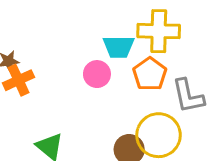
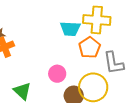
pink circle: (97, 74) -> (57, 74), moved

